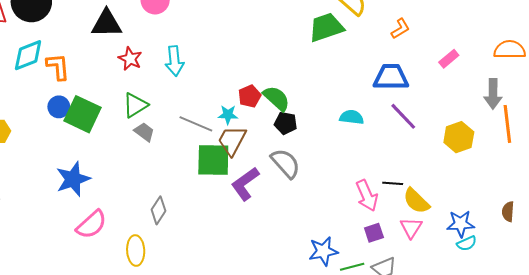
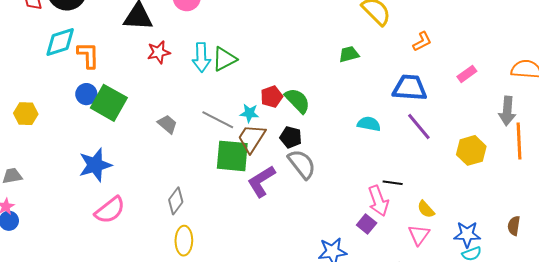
green trapezoid: (326, 27) -> (349, 54), moved, size x0.6
red star: (130, 59) -> (159, 52), turned 30
green triangle: (135, 105) -> (224, 59), moved
black pentagon: (286, 123) -> (291, 137), moved
black line: (393, 183) -> (393, 183), moved
yellow semicircle: (416, 201) -> (426, 209), size x0.7
purple square: (374, 233) -> (367, 224), moved, turned -36
yellow ellipse: (136, 250) -> (184, 241), moved

